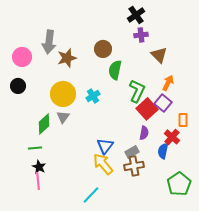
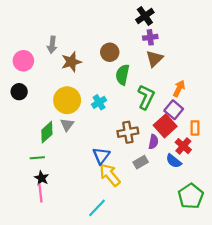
gray arrow: (49, 42) -> (52, 45), size x0.7
brown triangle: (159, 55) -> (155, 59), moved, turned 30
red square: (147, 109) -> (165, 126), moved
blue triangle: (105, 146) -> (101, 156), moved
blue semicircle: (163, 151) -> (174, 161), turned -63
brown cross: (134, 166) -> (128, 132), moved

